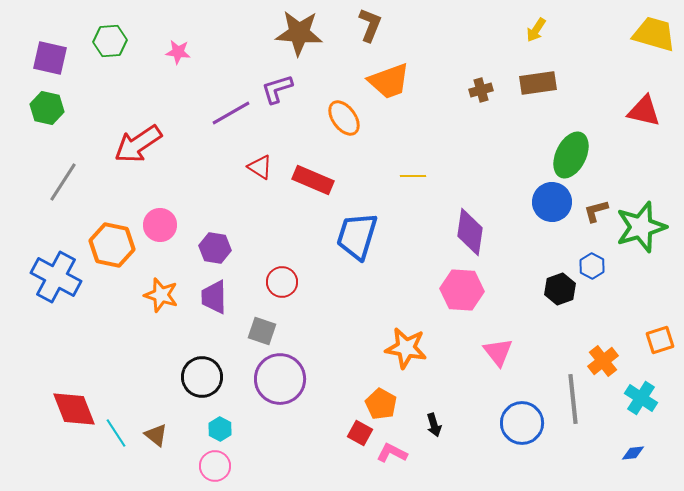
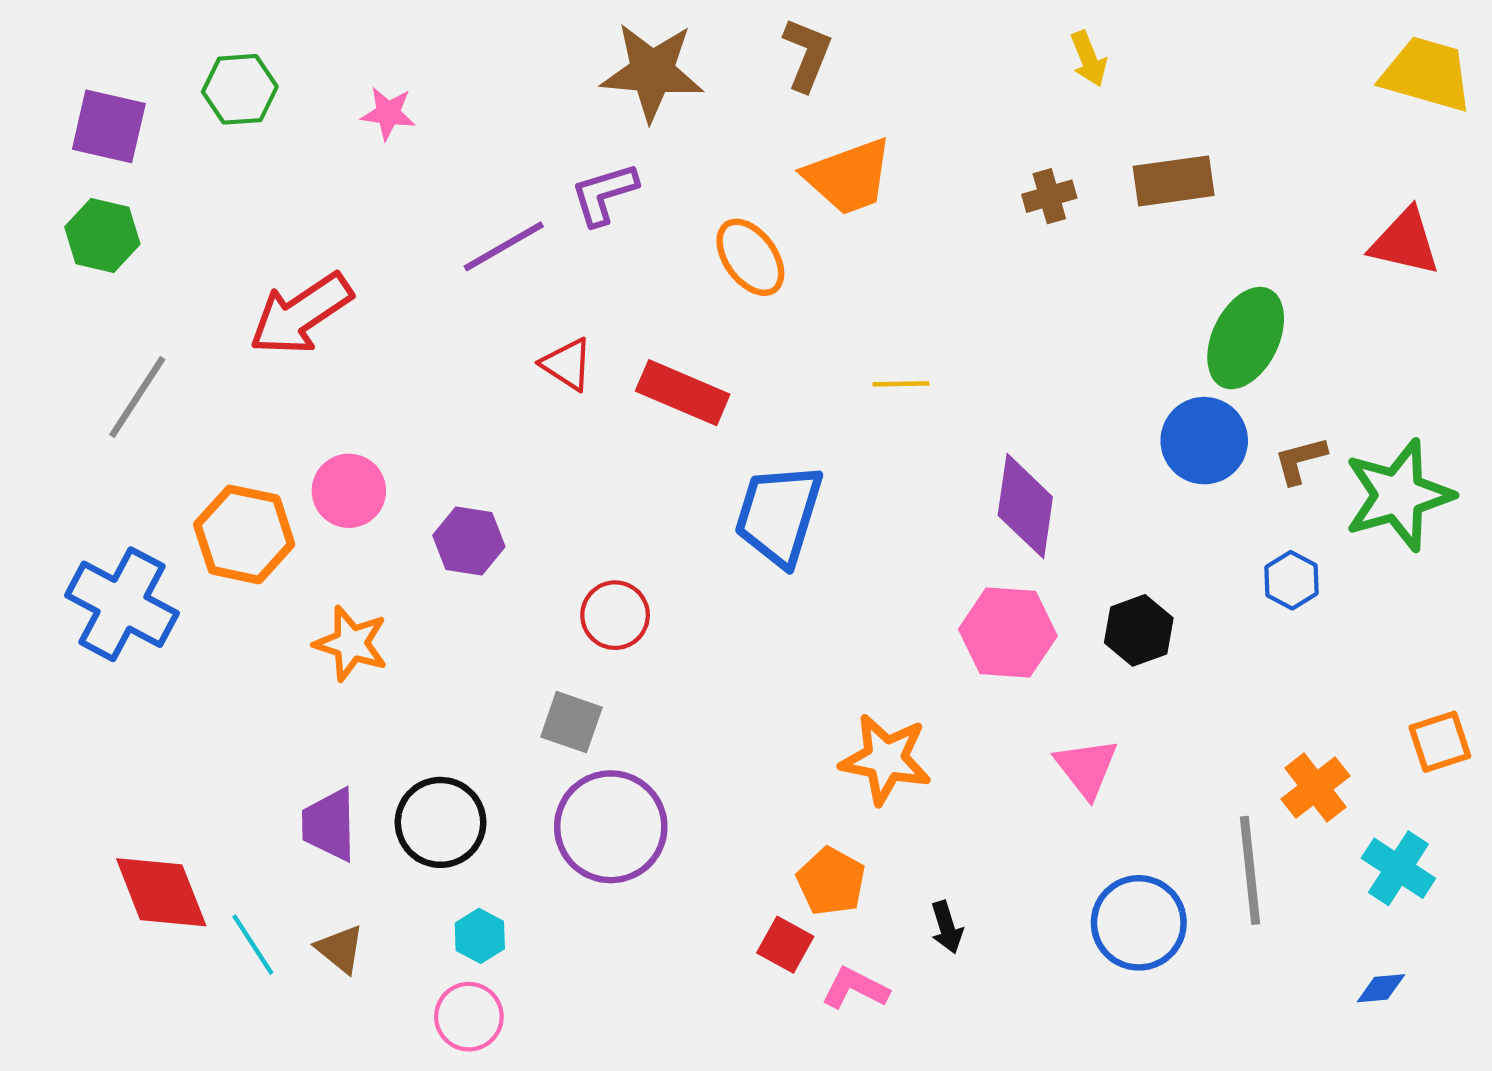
yellow arrow: (536, 30) -> (1089, 59), moved, turned -55
black hexagon: (560, 289) -> (1139, 630), moved
purple trapezoid: (214, 297) -> (329, 825), moved

